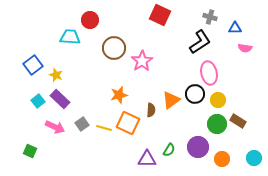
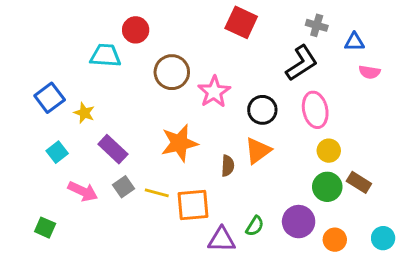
black circle: (195, 94) -> (262, 110), moved
orange star: (119, 95) -> (179, 143), size x1.4
purple rectangle: (60, 99) -> (113, 149), moved
orange square: (128, 123) -> (193, 205), moved, turned -30

